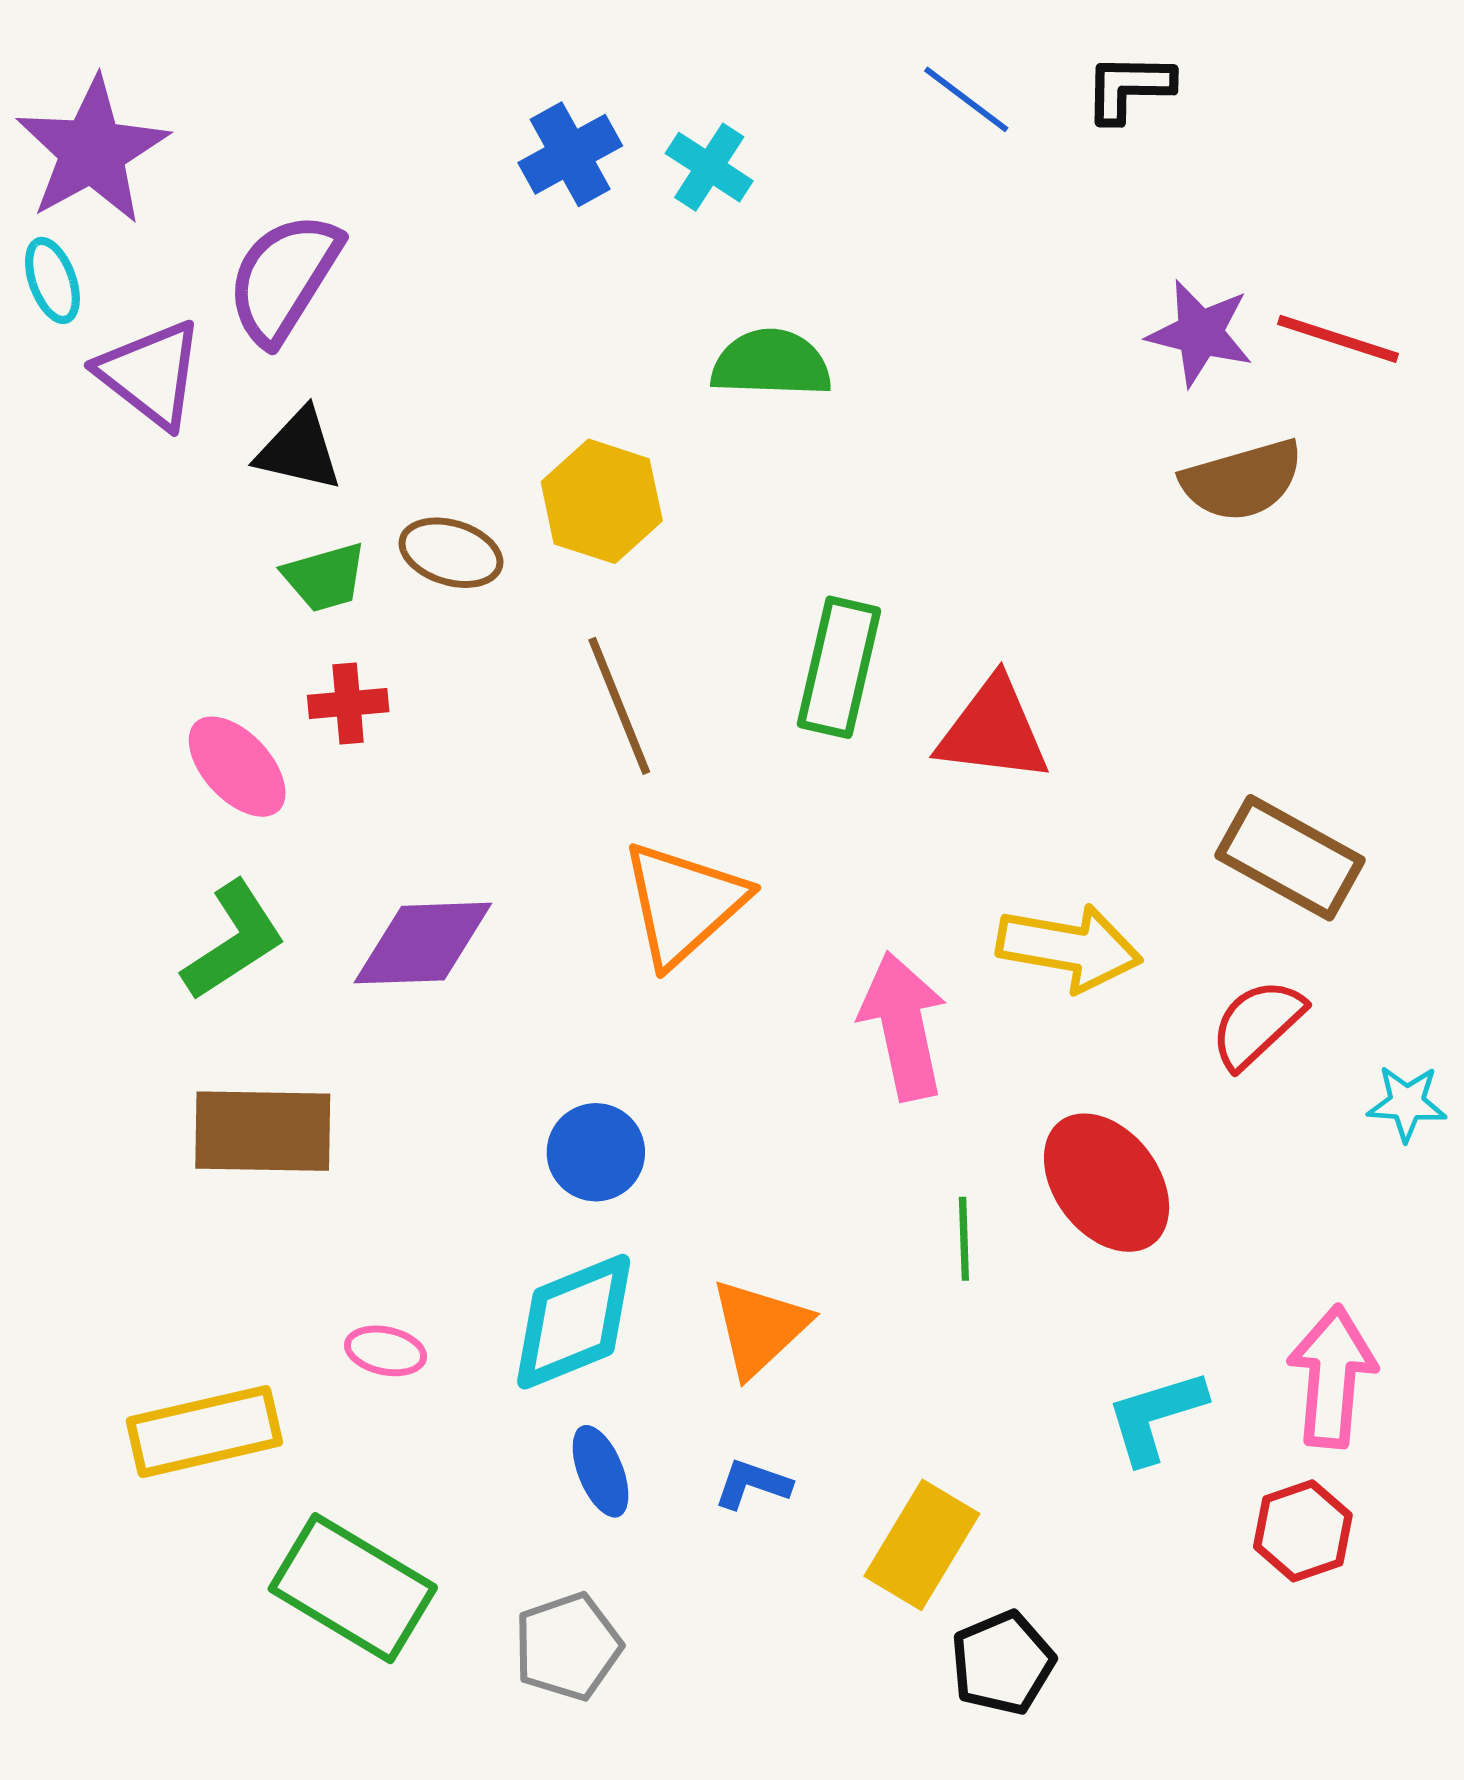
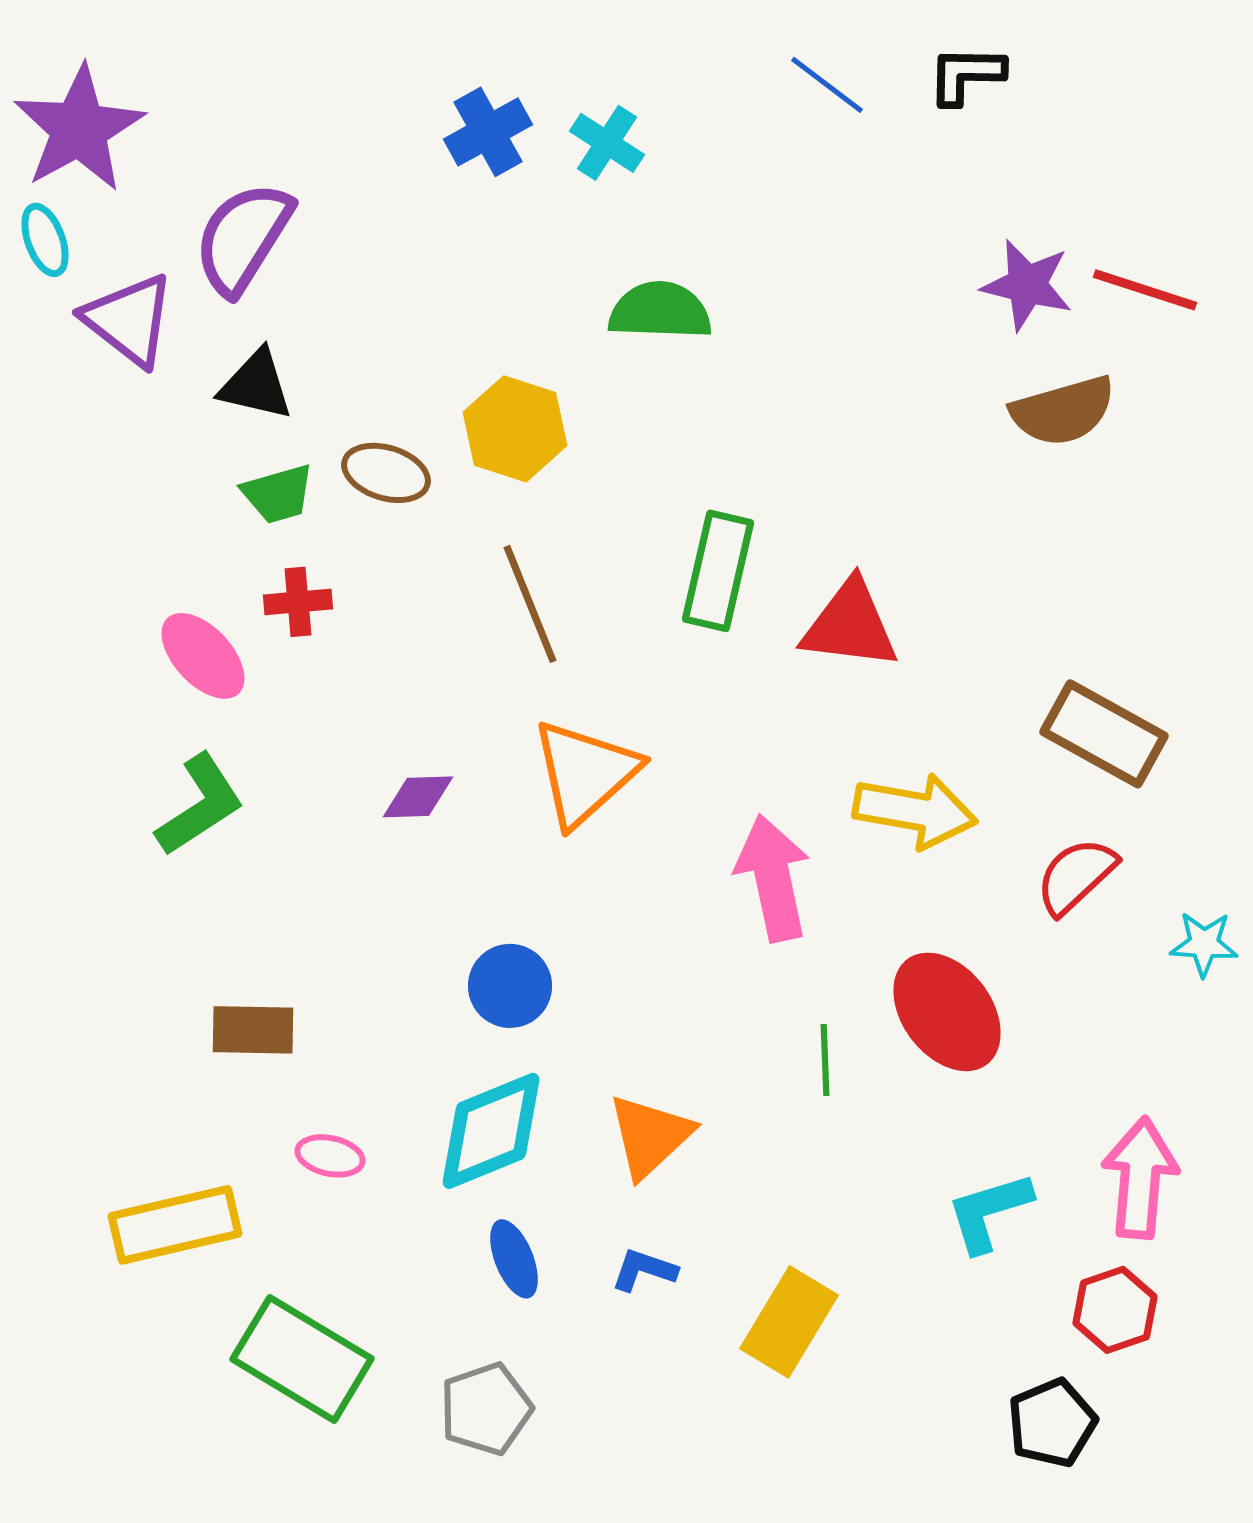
purple diamond: (423, 943) -> (418, 797), moved, size x0.6
brown rectangle: (263, 1131) -> (253, 1030), moved, size x0.7
black pentagon: (1003, 1663) -> (1052, 1423), moved

